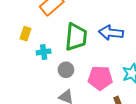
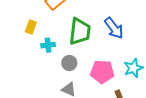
blue arrow: (111, 33) -> (114, 28), turned -135

